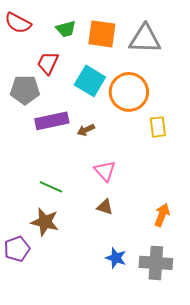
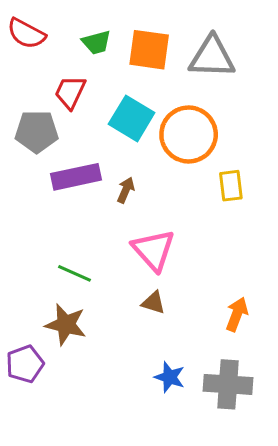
brown arrow: (86, 130) -> (126, 190), turned 138
pink triangle: (105, 171) -> (153, 250), size x1.4

